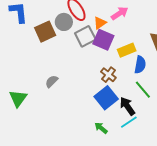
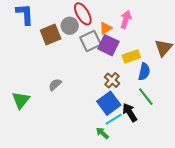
pink arrow: (120, 13) -> (126, 19), turned -42
cyan line: (129, 122) -> (114, 119), moved

